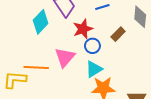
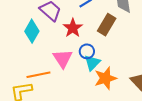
brown rectangle: (118, 34) -> (107, 25), size x1.5
blue circle: (92, 46) -> (87, 51), moved

